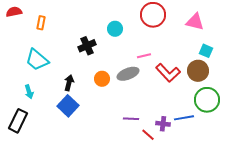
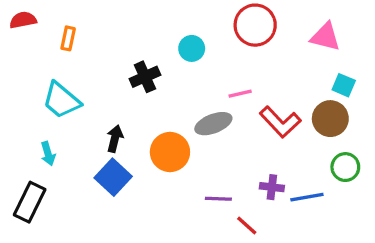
orange circle: (102, 79) -> (170, 152), moved, size x1.5
green circle: (207, 100) -> (345, 167), size x0.7
purple cross: (163, 124) -> (272, 187), moved

